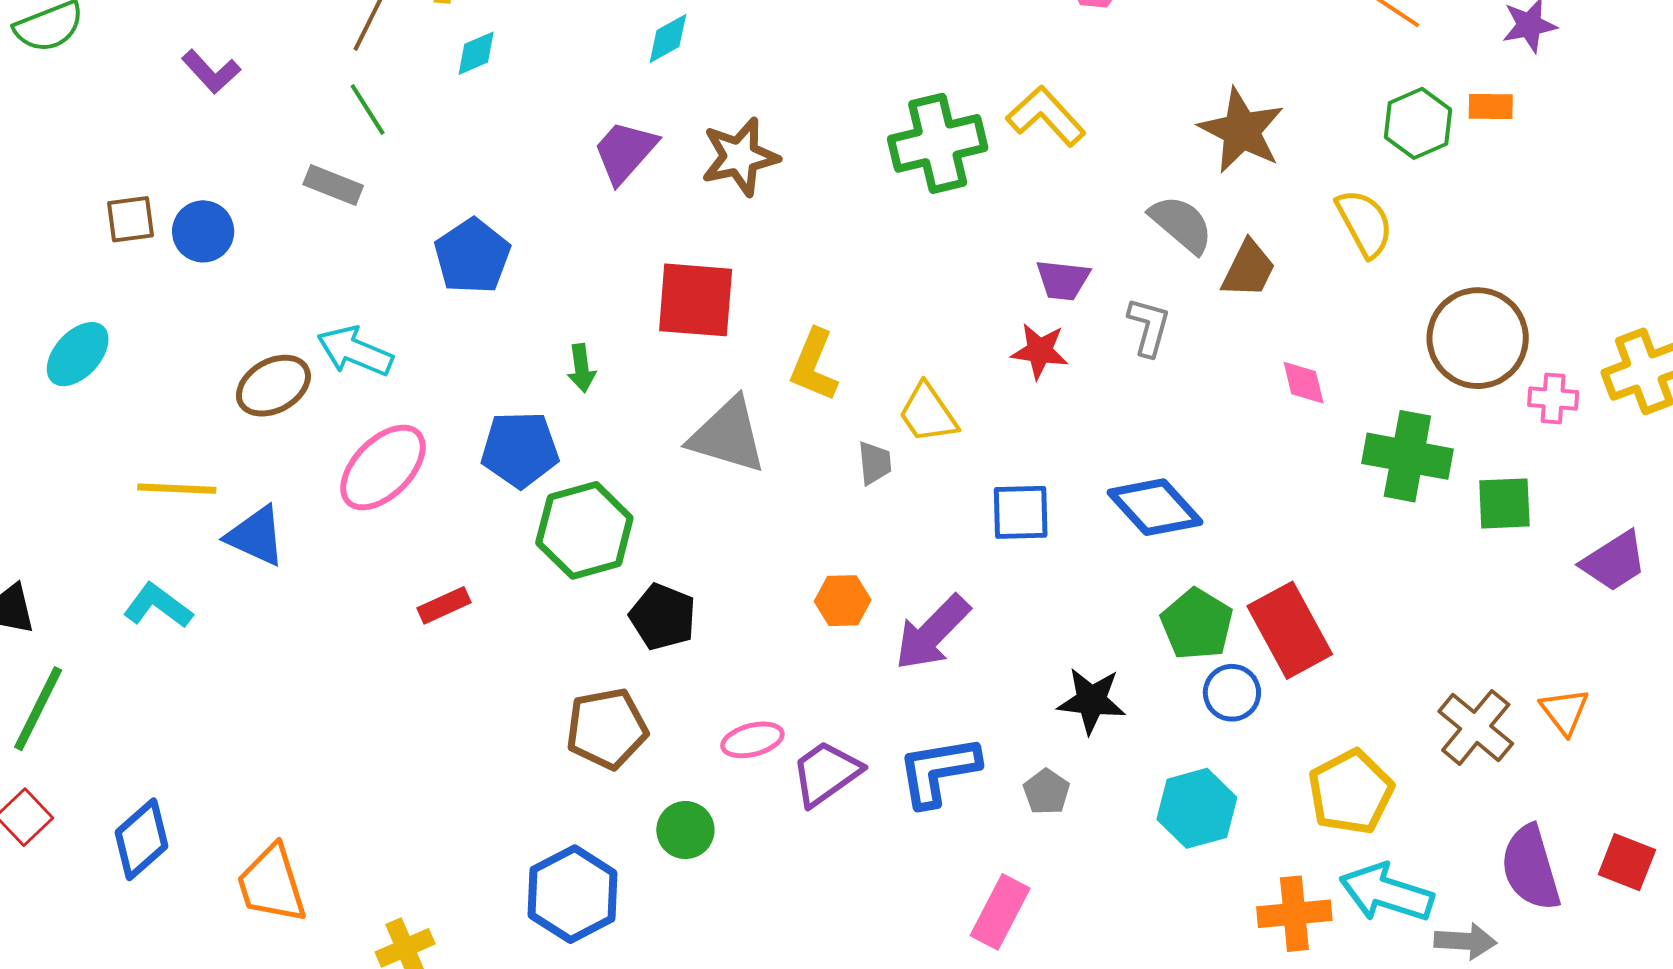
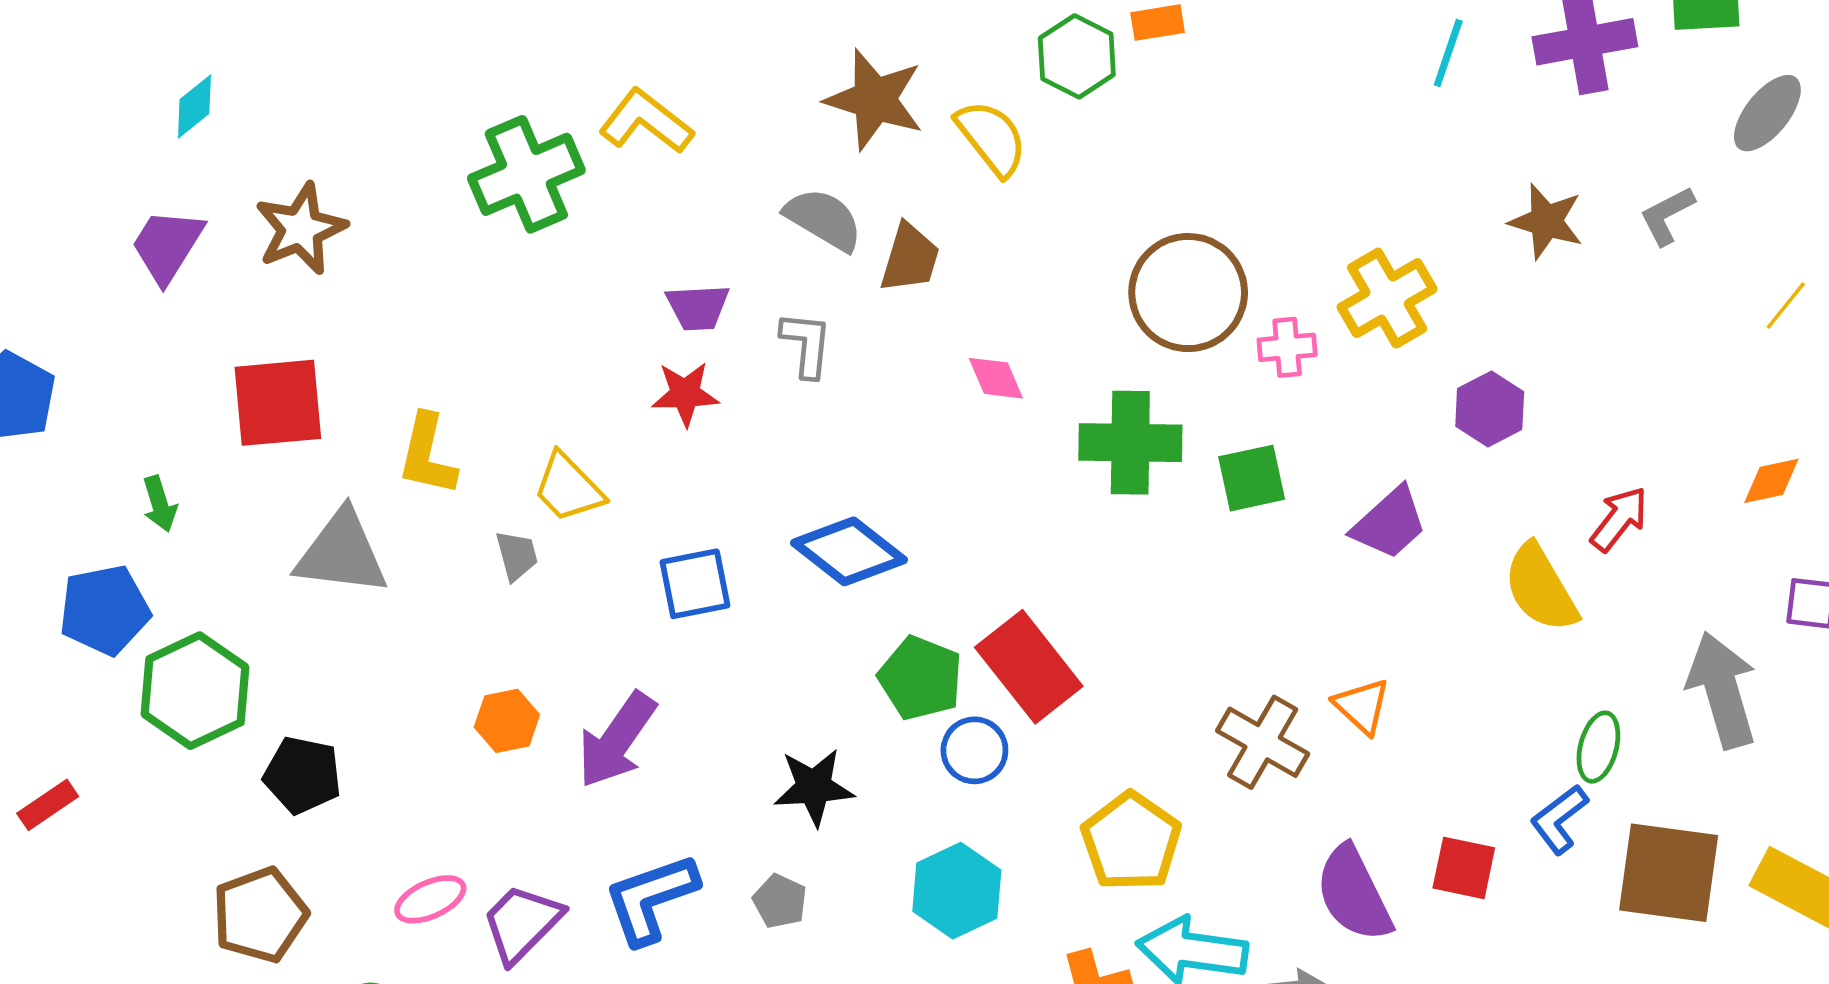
yellow semicircle: (1365, 223) -> (992, 138), moved

